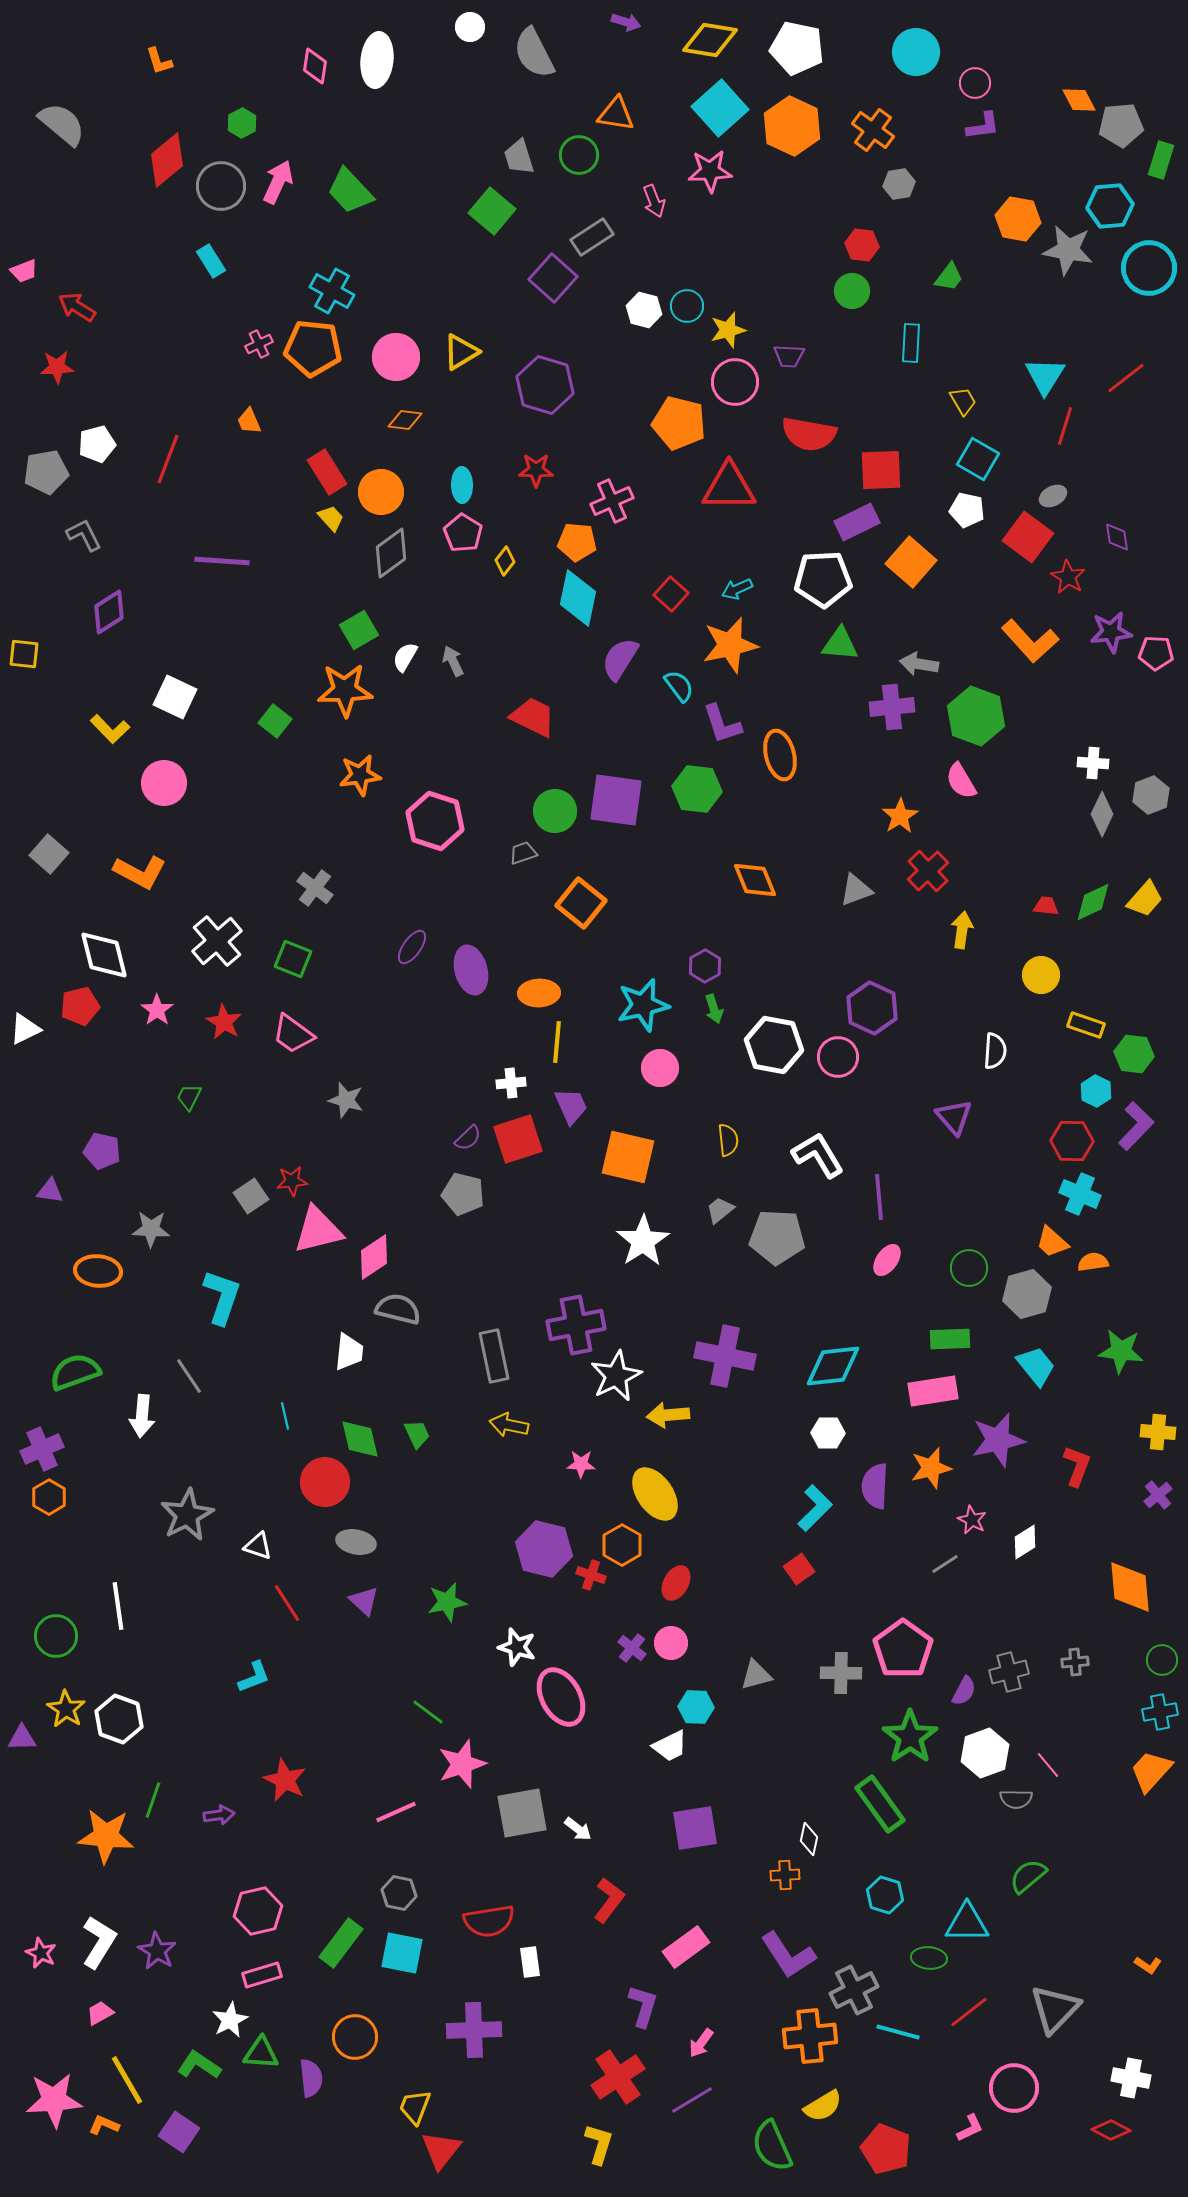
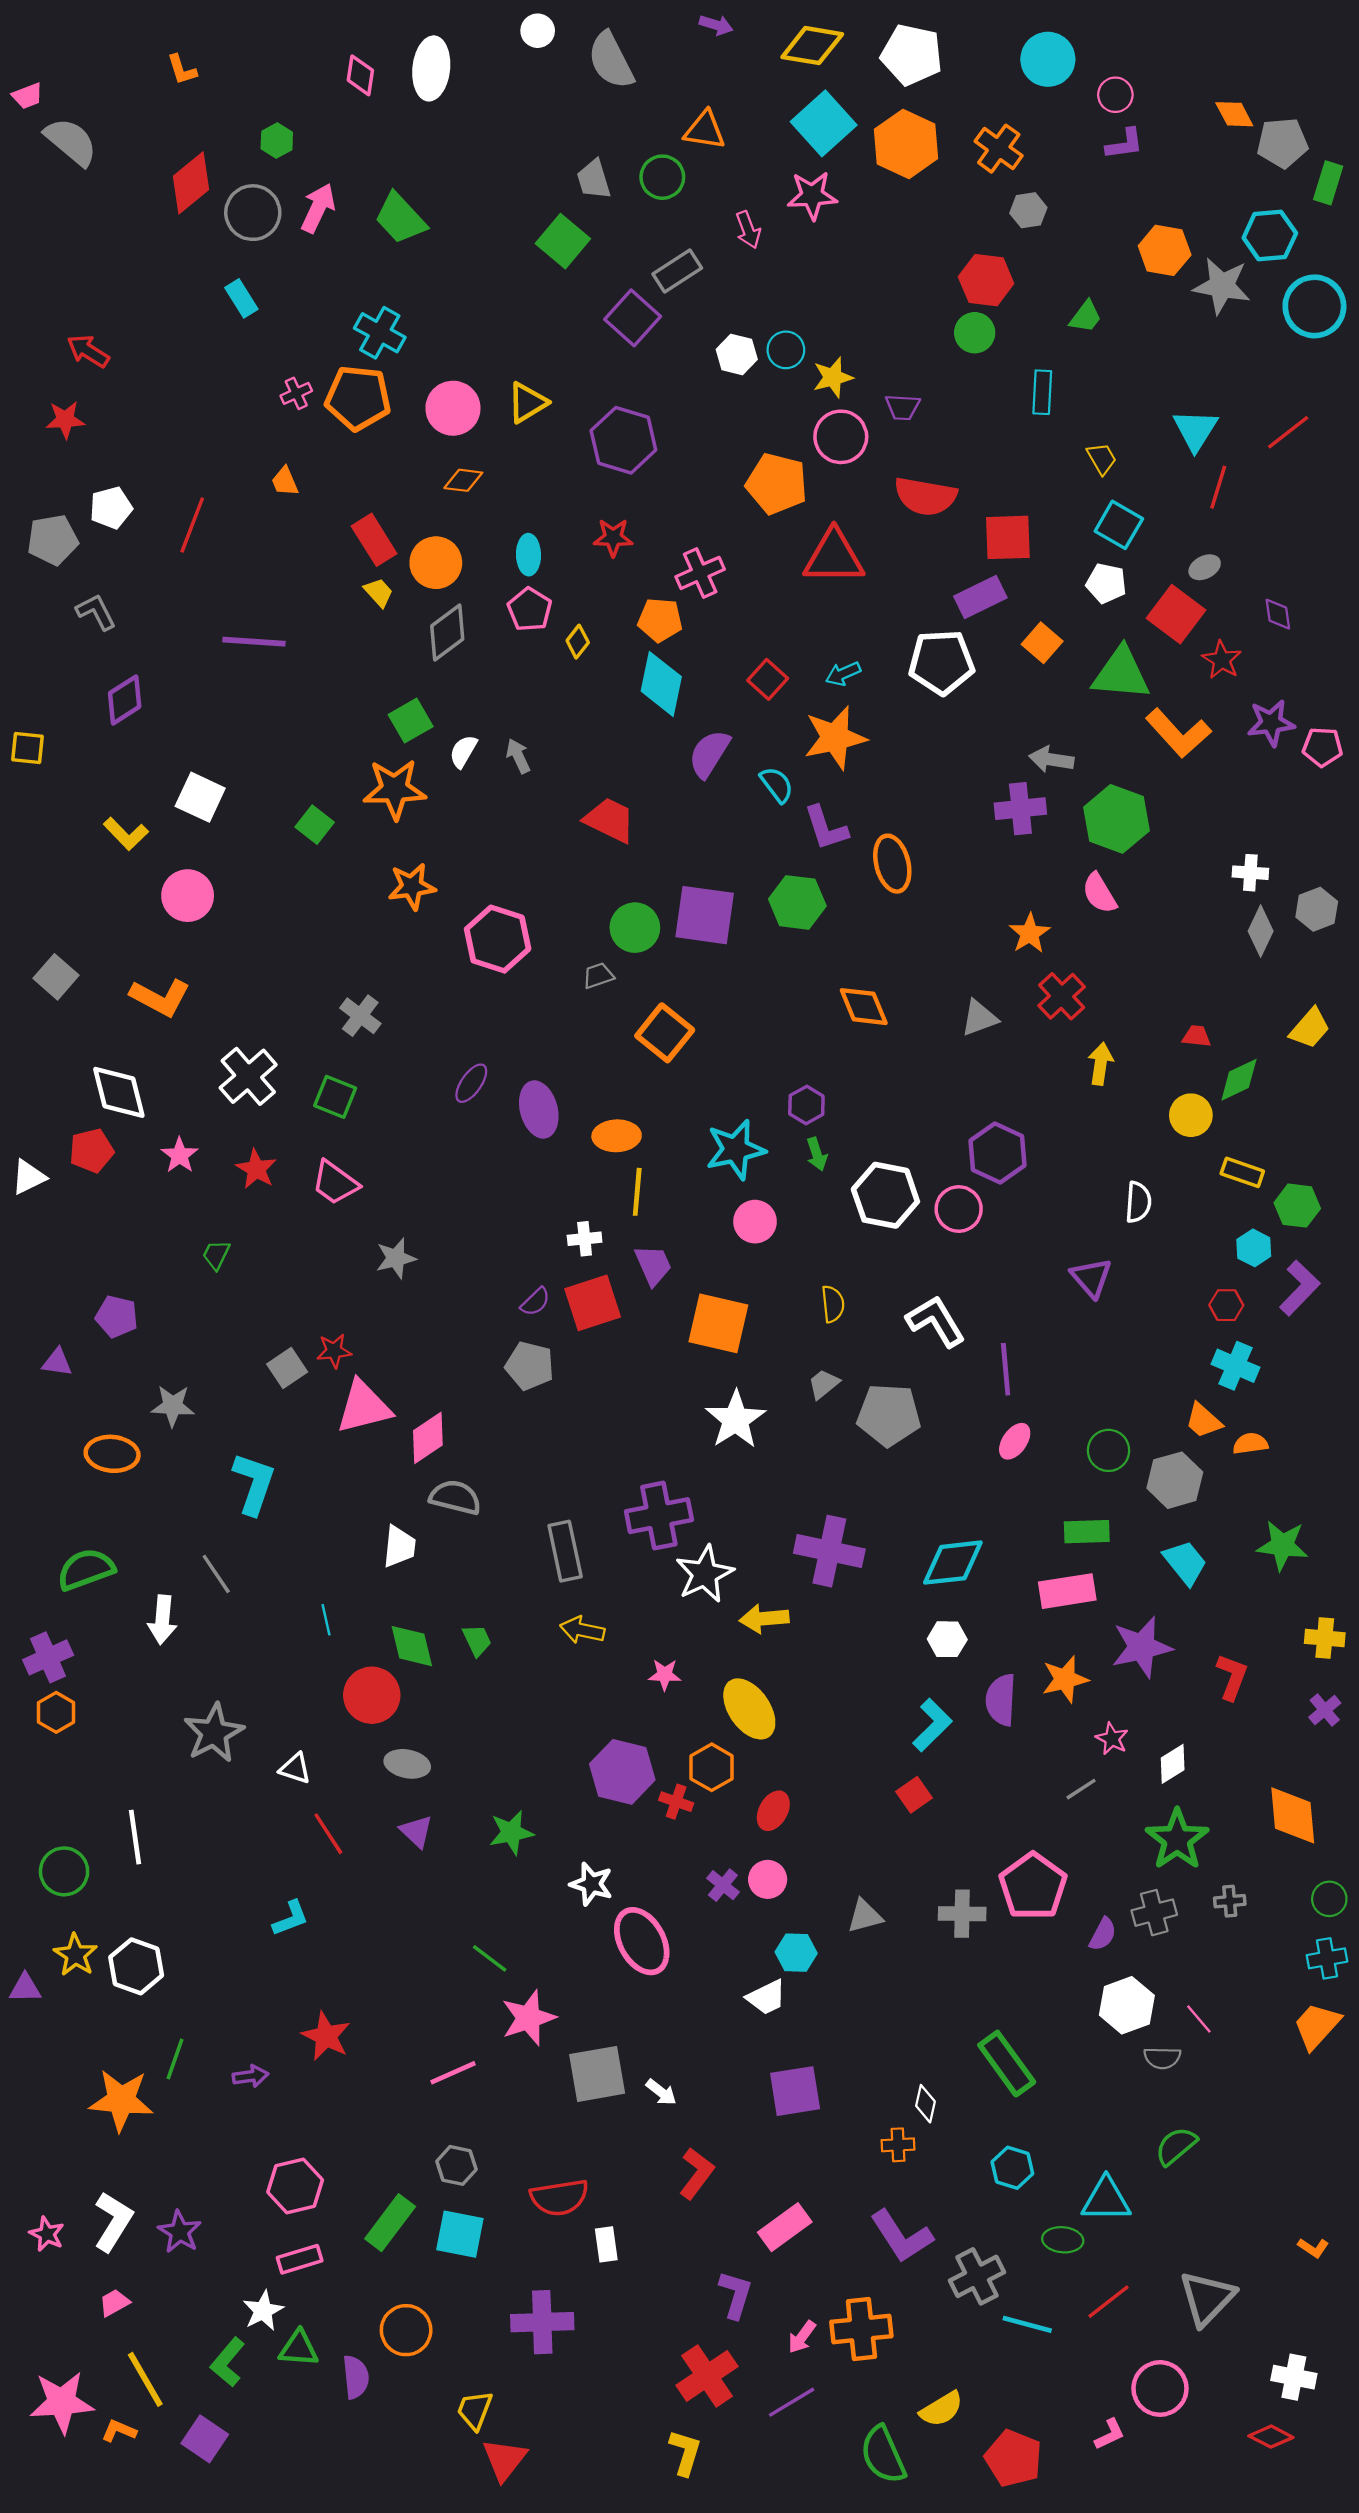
red hexagon: (862, 245) -> (986, 280), size x1.4
pink trapezoid: (24, 271) -> (27, 96), moved
orange square: (911, 562) -> (1042, 643), size x0.7
green triangle: (840, 644) -> (1121, 674), moved, size x1.4
green diamond: (1093, 902) -> (1239, 1080), moved
gray star: (346, 1100) -> (396, 1258), turned -30
red hexagon: (1072, 1141) -> (1226, 1305), size x0.7
green star: (910, 1737) -> (1177, 1839), moved
orange cross: (810, 2036) -> (861, 2329), moved
green L-shape: (199, 2065) -> (228, 2362), turned -84

